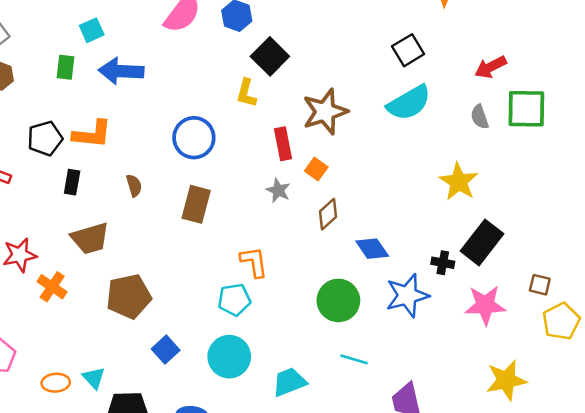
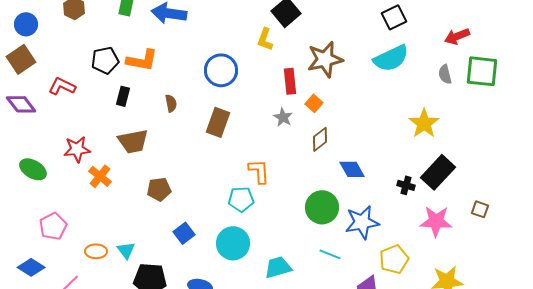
blue star: (407, 295) -> (362, 222), moved
brown pentagon: (129, 296) -> (159, 189), size x0.7
yellow pentagon: (561, 321) -> (394, 259), moved

